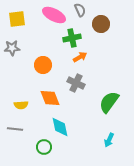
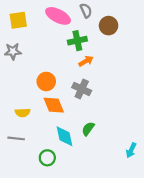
orange circle: (43, 65) -> (46, 81), moved
green semicircle: (109, 102) -> (88, 129), moved, size x0.6
cyan arrow: (109, 140) -> (131, 150), moved

